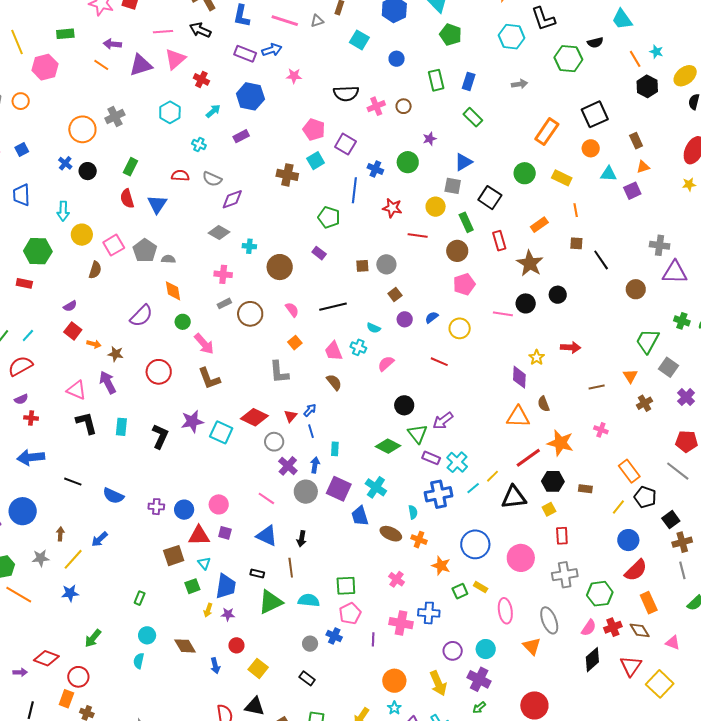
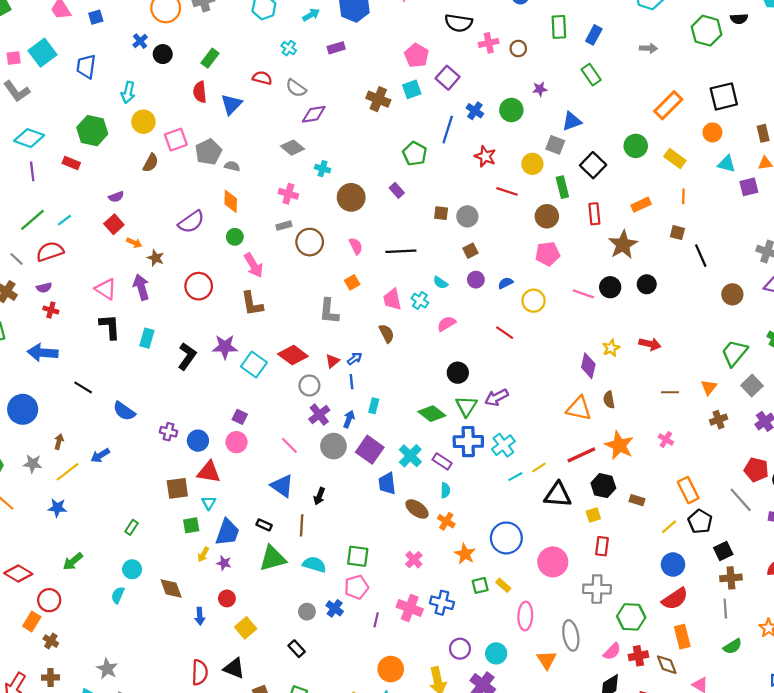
purple rectangle: (431, 458) -> (442, 461), moved
blue cross: (439, 494) -> (468, 442), moved
purple square: (225, 533) -> (240, 417), moved

